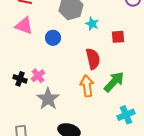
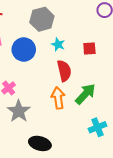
cyan star: (92, 24) -> (58, 44), moved
blue circle: (53, 38) -> (24, 50), size x1.5

